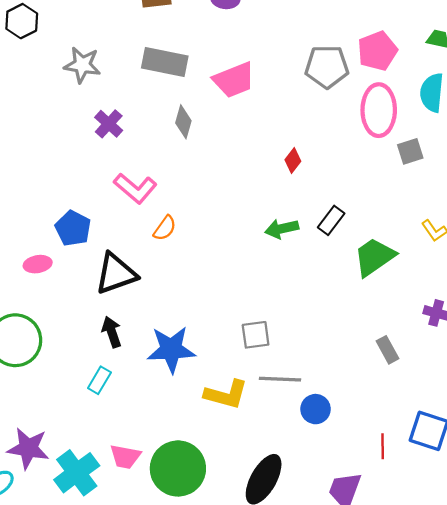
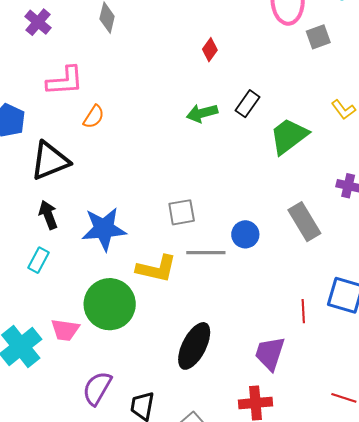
pink L-shape: (135, 188) -> (65, 81), turned -42
gray rectangle: (388, 350) -> (304, 222), size x1.5
blue circle: (316, 409) -> (245, 234), moved
green circle: (178, 468) -> (110, 304), moved

